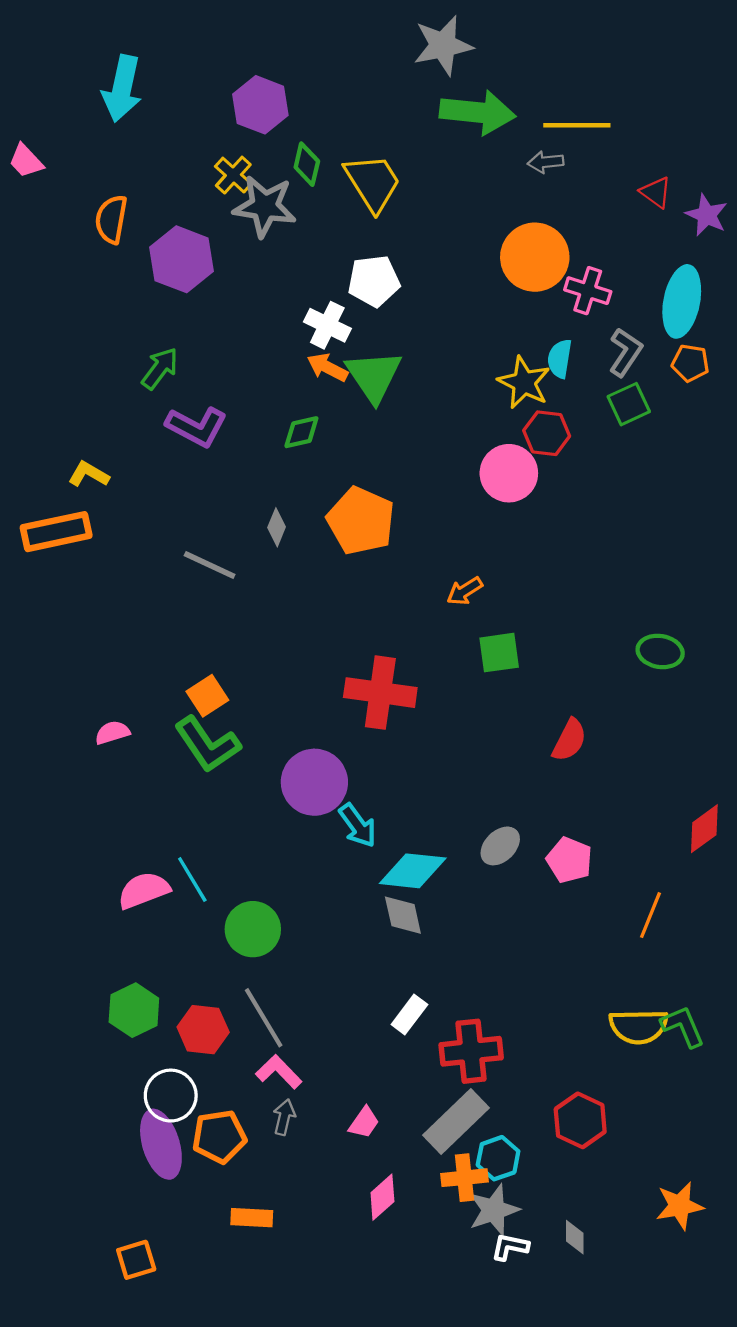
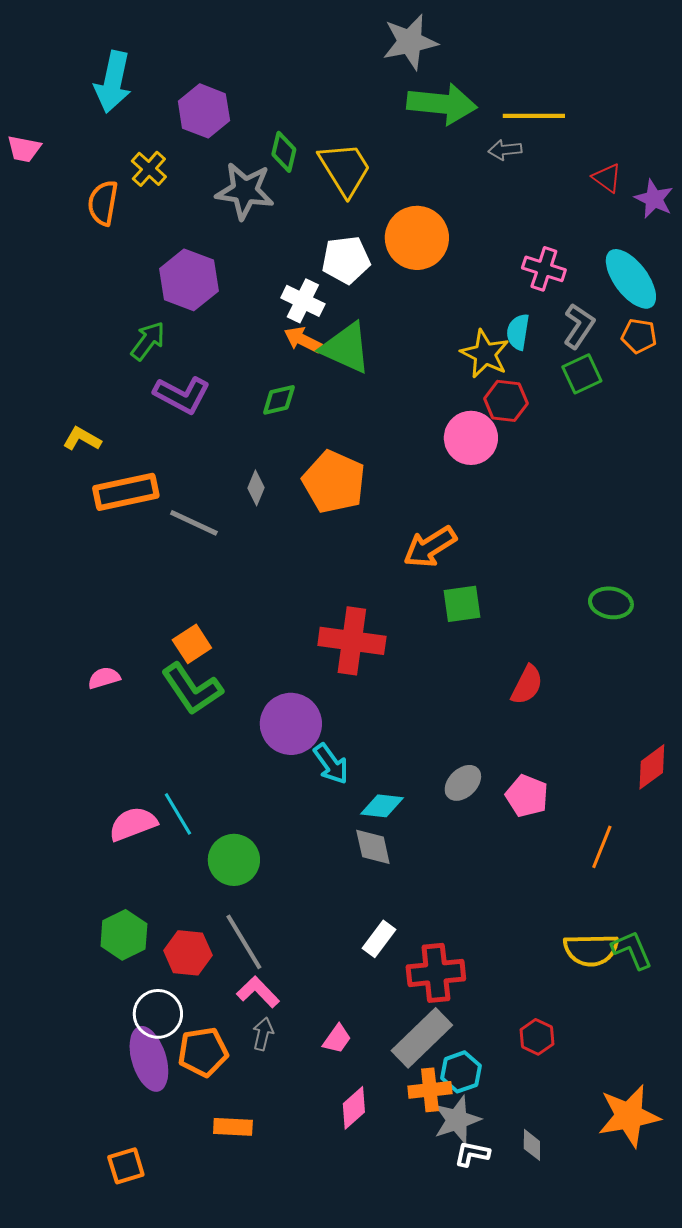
purple hexagon: (260, 105) -> (204, 111), moved
pink trapezoid: (26, 161) -> (24, 149), turned -36
yellow cross: (233, 175) -> (149, 169), moved
orange circle: (535, 257) -> (417, 238), moved
purple hexagon: (182, 259) -> (189, 280), moved
cyan ellipse: (682, 301) -> (631, 279), turned -48
green triangle: (374, 376) -> (346, 348), turned -32
orange rectangle: (56, 532) -> (126, 492), moved
orange arrow: (465, 591) -> (430, 547), size x1.6
cyan diamond: (413, 871) -> (382, 806), size x0.7
red hexagon: (580, 1120) -> (537, 1037), size x0.7
orange star: (680, 1206) -> (629, 1116), size x1.4

